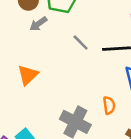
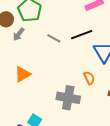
orange triangle: (28, 75) -> (23, 74), turned 30

